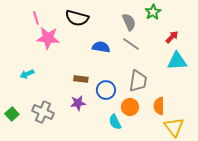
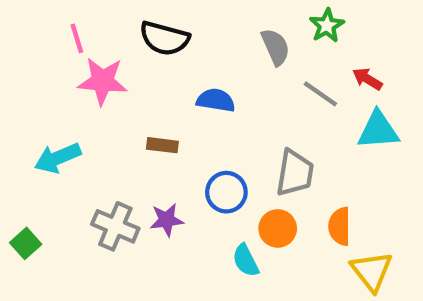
red arrow: (172, 37) -> (367, 79), turned -104
gray line: (131, 44) -> (320, 94), moved
cyan arrow: (27, 74) -> (58, 158), size x1.5
brown rectangle: (81, 79) -> (162, 145), moved
gray cross: (43, 112) -> (115, 226), moved

